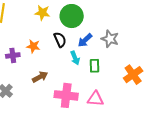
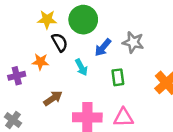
black semicircle: (60, 40) -> (60, 42), moved
cyan arrow: (75, 58) -> (81, 67), moved

